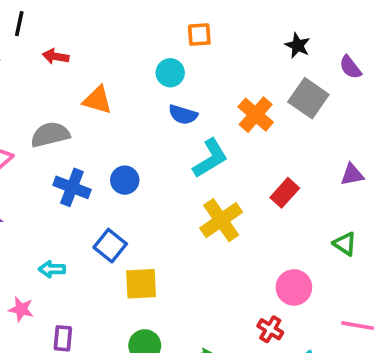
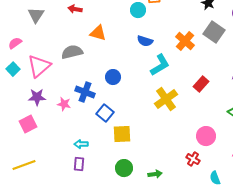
cyan circle: (170, 73) -> (138, 10), moved
blue cross: (72, 187) -> (85, 92), moved
cyan arrow: (52, 269) -> (81, 144), moved
pink star: (21, 309) -> (64, 104), moved

